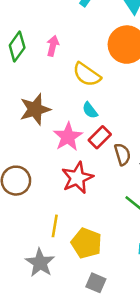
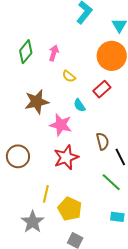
yellow semicircle: (87, 75) -> (69, 76), moved, size x0.6
pink star: (68, 137) -> (61, 125), turned -30
red rectangle: (100, 137) -> (102, 89), moved

